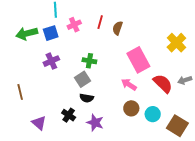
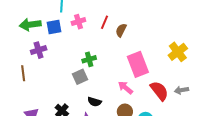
purple cross: (51, 61) -> (39, 50), moved
green cross: (89, 61) -> (89, 59), turned -32
brown line: (20, 92) -> (23, 73), moved
black semicircle: (87, 98) -> (94, 102), moved

